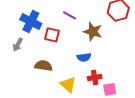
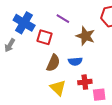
brown semicircle: (43, 66) -> (53, 63), moved, turned 102

